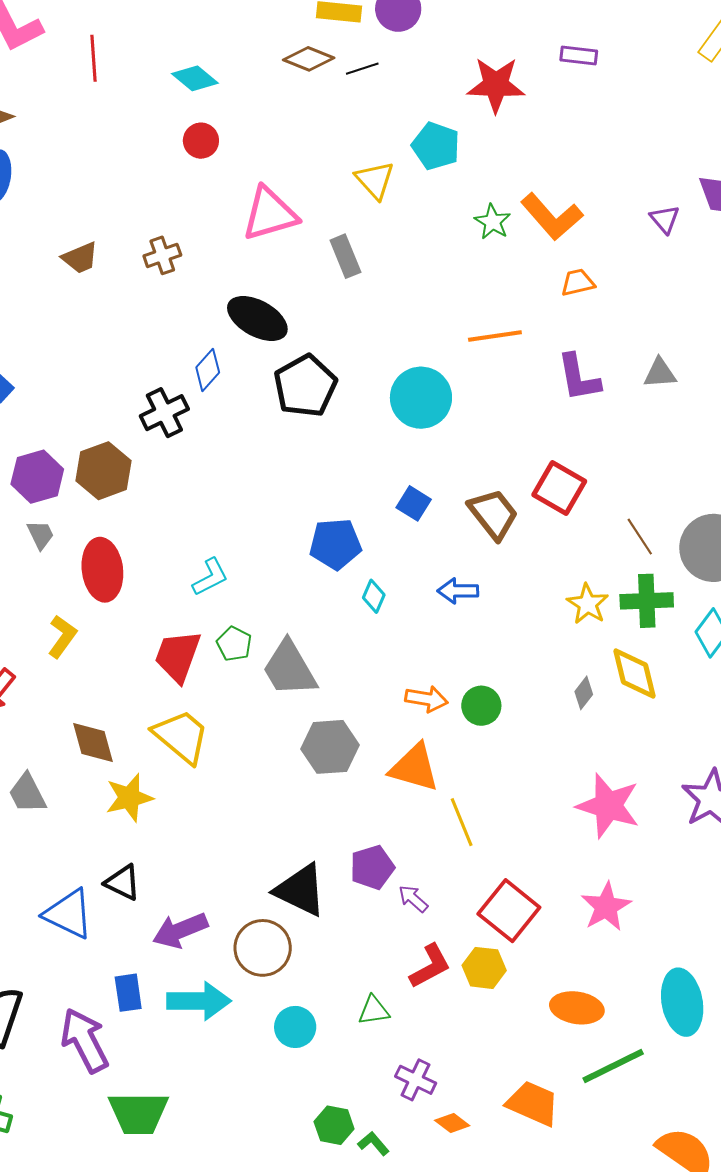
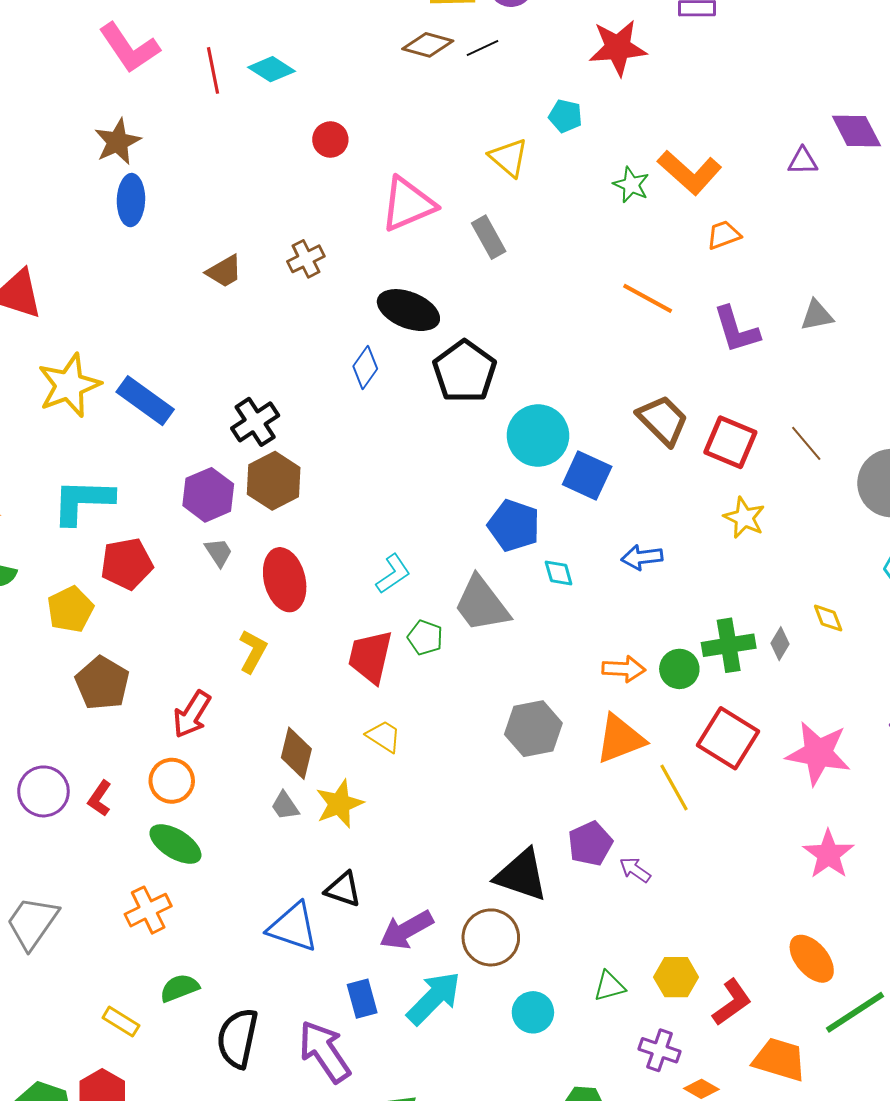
cyan diamond: (195, 78) -> (271, 69), moved
cyan pentagon: (436, 146) -> (565, 116), size x0.7
purple triangle: (665, 219) -> (803, 161), turned -44
orange line: (495, 336) -> (648, 298), turned 44
cyan circle: (421, 398) -> (538, 436), moved
black cross: (164, 413) -> (255, 422), moved
blue square: (414, 503) -> (587, 475), size x1.4
brown trapezoid: (493, 514) -> (663, 420), moved
brown line: (640, 537) -> (806, 443), moved
blue pentagon: (335, 544) -> (514, 526), turned 30
cyan diamond: (374, 596) -> (559, 573), turned -32
green cross: (647, 601) -> (729, 645), moved
yellow star: (588, 604) -> (744, 518), moved
gray trapezoid: (289, 669) -> (482, 604), moved
yellow diamond: (634, 673) -> (828, 618), size x0.6
yellow trapezoid: (181, 736) -> (384, 736), size x0.6
brown diamond: (93, 743) -> (296, 753), turned 36
orange triangle: (414, 768) -> (620, 739), turned -30
gray trapezoid: (27, 793) -> (285, 806), moved, size x0.7
red square: (509, 911) -> (728, 738), moved
red L-shape: (430, 966) -> (732, 1002), moved
yellow hexagon: (484, 968) -> (676, 977), moved
cyan arrow: (199, 1001) -> (434, 998), turned -38
orange ellipse: (577, 1008) -> (812, 959), turned 48

